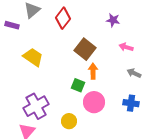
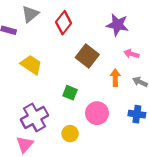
purple star: (113, 20) -> (117, 25), size x1.5
orange arrow: (93, 71) -> (115, 78), moved
green square: (78, 85) -> (70, 93), moved

